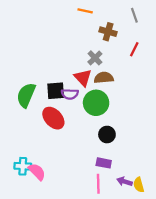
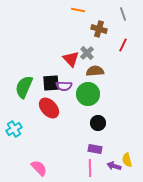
red triangle: (83, 78) -> (71, 59), moved
cyan cross: (23, 166) -> (14, 129), moved, turned -35
pink semicircle: (37, 172) -> (39, 168), moved
yellow semicircle: (139, 185) -> (127, 160), moved

